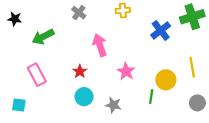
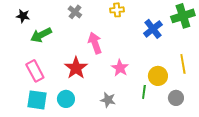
black star: (15, 19) -> (23, 16), moved
red star: (80, 71) -> (76, 68), size x1.6
cyan circle: (84, 97) -> (66, 99), moved
gray circle: (197, 103) -> (176, 98), moved
cyan square: (19, 105) -> (37, 100), moved, size x1.5

